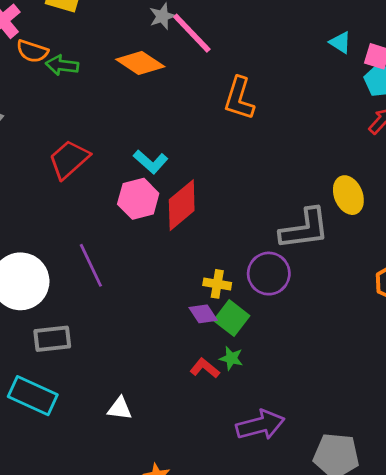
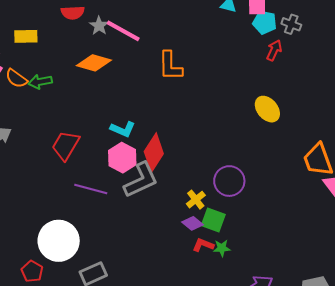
orange semicircle: (32, 51) -> (16, 78), turned 35
gray L-shape: (305, 229) -> (141, 180), moved
purple line: (91, 265) -> (91, 189), moved, turned -32
yellow cross: (217, 284) -> (196, 200), turned -30
red L-shape: (205, 368) -> (203, 245), moved

